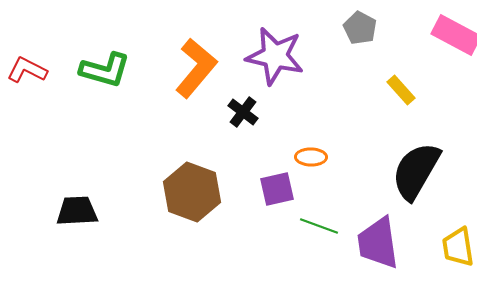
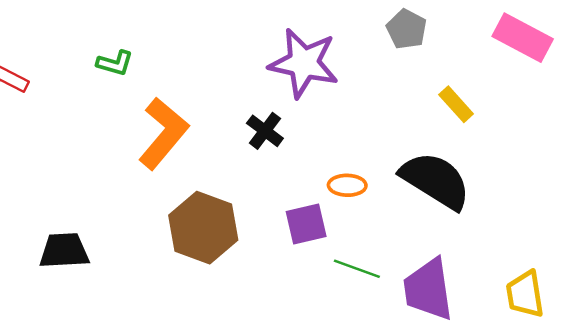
orange L-shape: (196, 68) -> (163, 133), moved
green L-shape: (105, 70) -> (115, 63), moved, size x0.6
black semicircle: (416, 171) -> (436, 180), moved, turned 92

